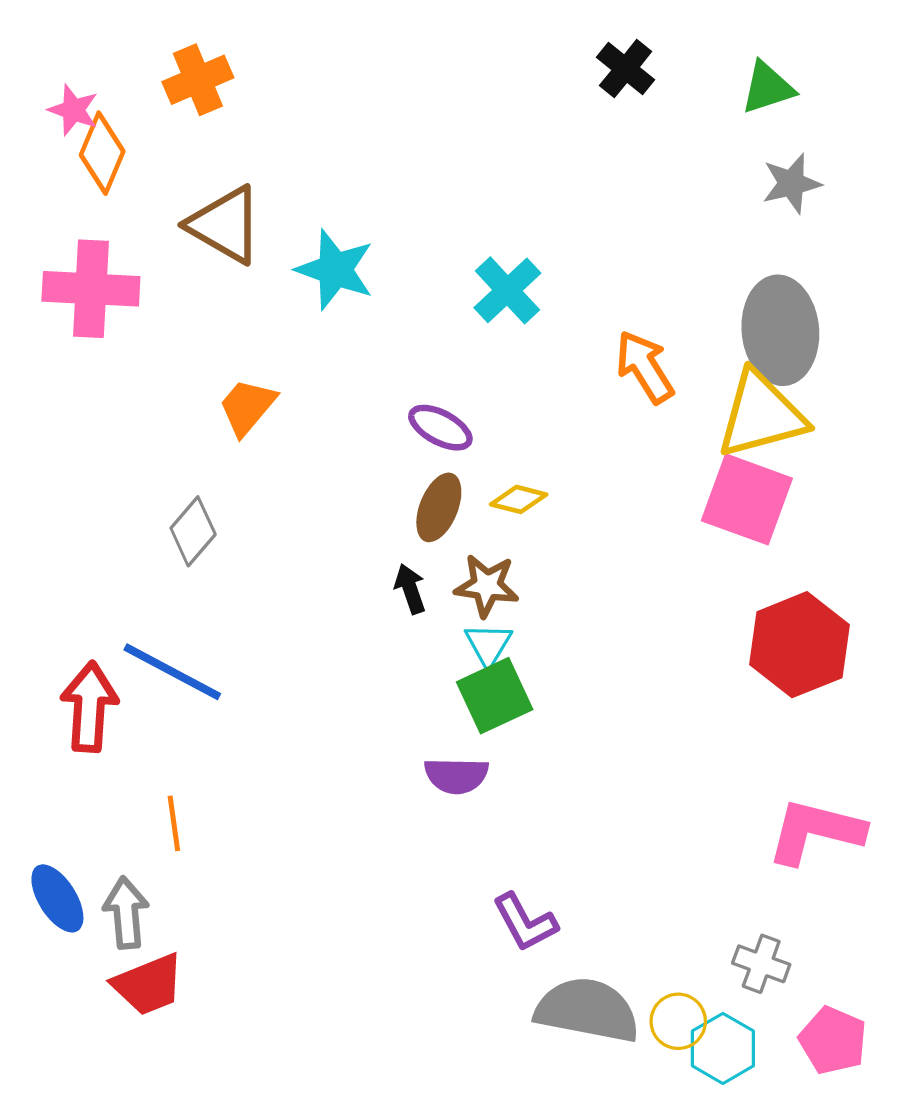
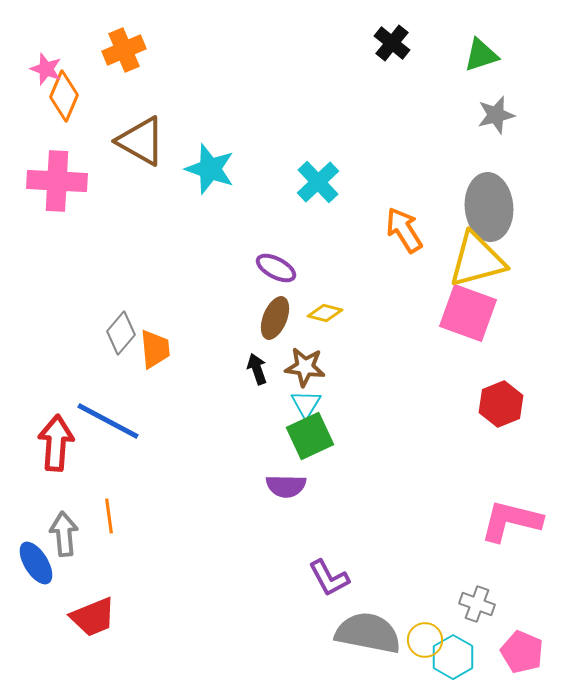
orange trapezoid: (247, 407) -> (155, 349), moved, turned 135
red hexagon: (800, 645) -> (501, 404), size x0.7
gray arrow: (126, 913) -> (64, 534), moved

